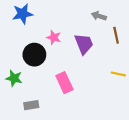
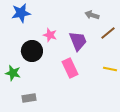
brown line: (116, 35) -> (108, 33), turned 63
pink rectangle: (64, 83) -> (70, 68), moved

